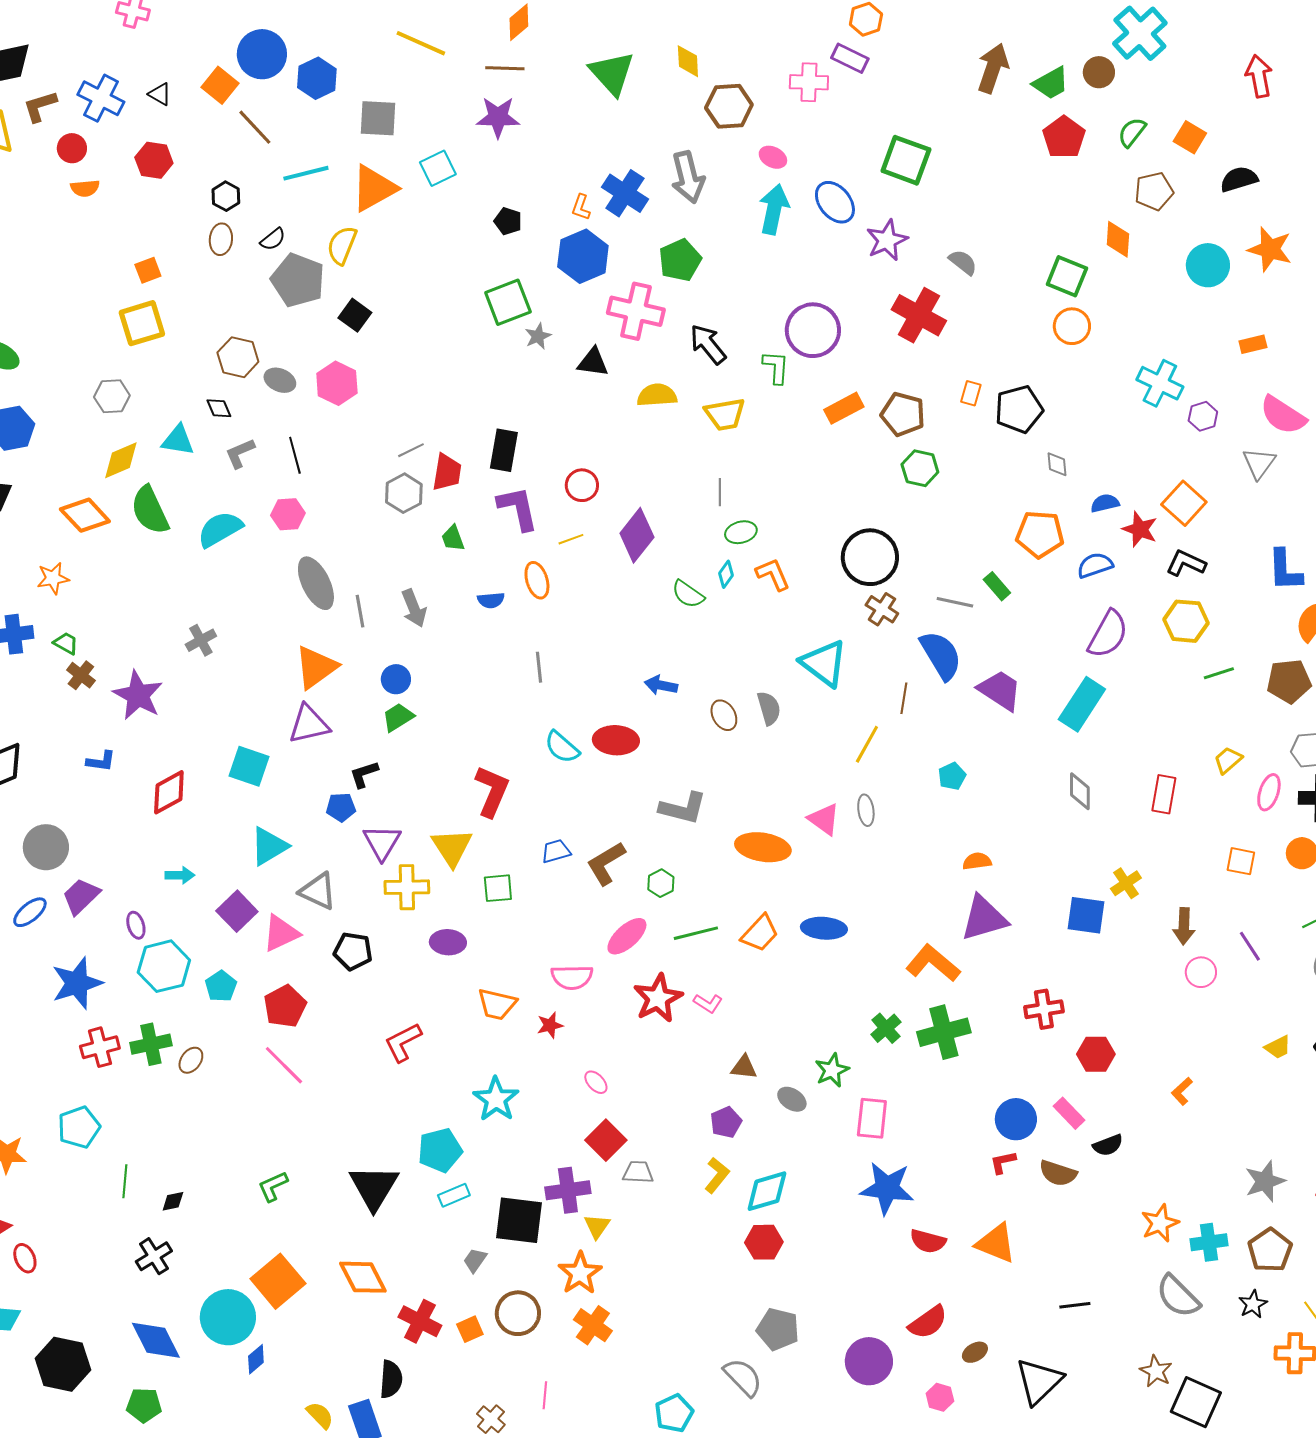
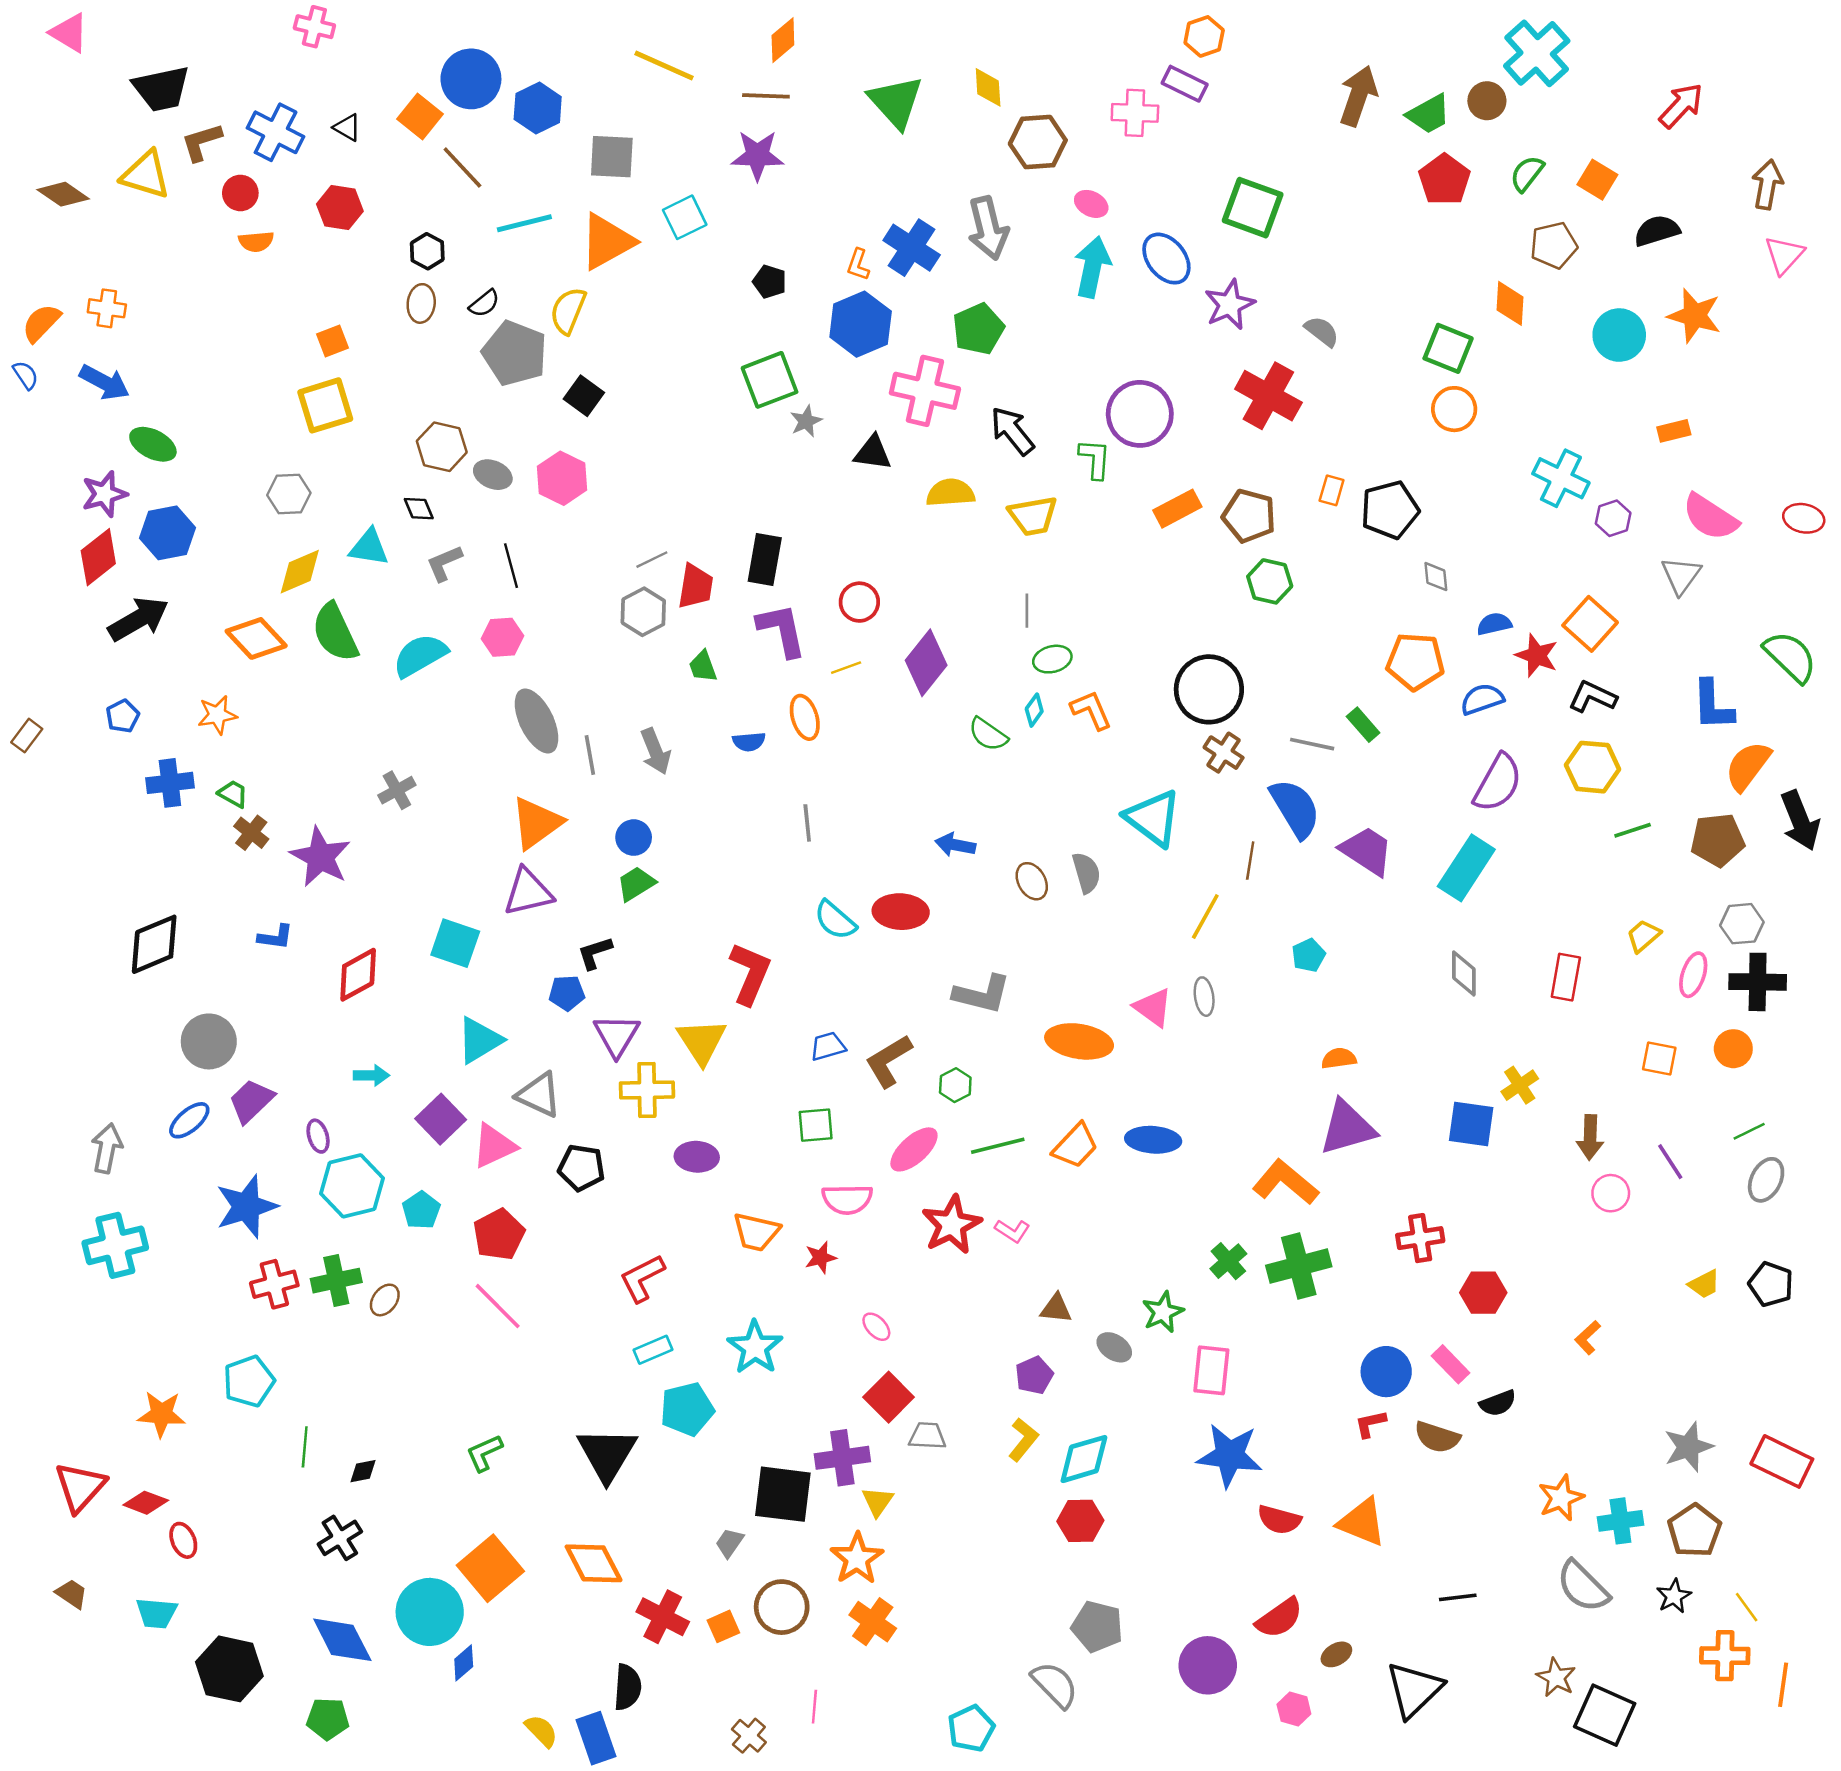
red arrow: (1259, 76) -> (1681, 106), turned 54
green square: (498, 888) -> (816, 1125), moved
cyan rectangle: (454, 1195) -> (653, 1350), moved

